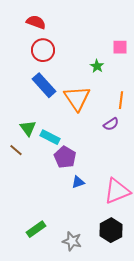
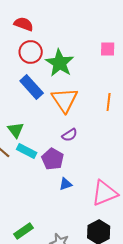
green star: (97, 66) -> (60, 63), moved, size x2.0
purple semicircle: (111, 124) -> (70, 135), moved
cyan rectangle: (50, 137) -> (27, 151), moved

